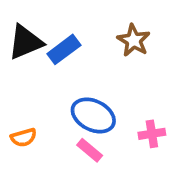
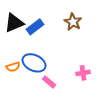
blue ellipse: (93, 115) -> (34, 63), moved
orange semicircle: (24, 137) -> (13, 67), moved

